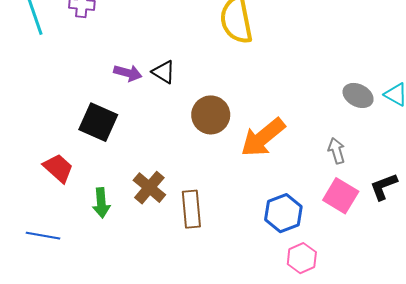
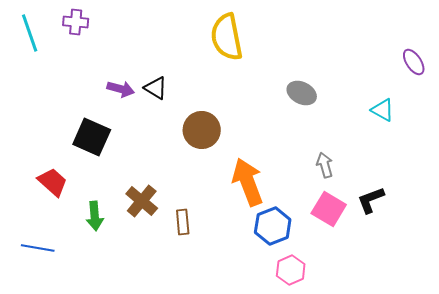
gray ellipse: (358, 95) -> (302, 93), moved
orange arrow: (263, 137) -> (248, 182), moved, turned 108
brown rectangle: (191, 209) -> (183, 222), size x0.7

